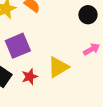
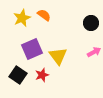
yellow triangle: (58, 67) -> (58, 56), moved, turned -36

